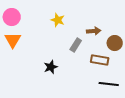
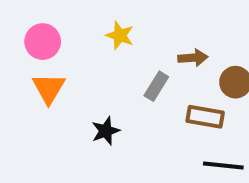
pink circle: (12, 17) -> (43, 42), moved
orange triangle: (13, 40) -> (49, 88), moved

